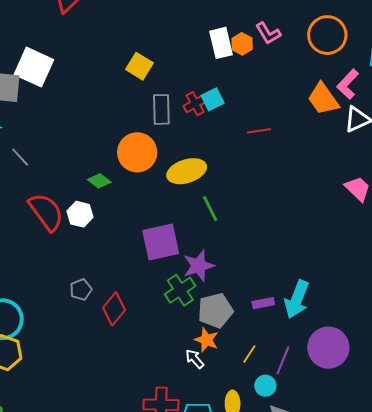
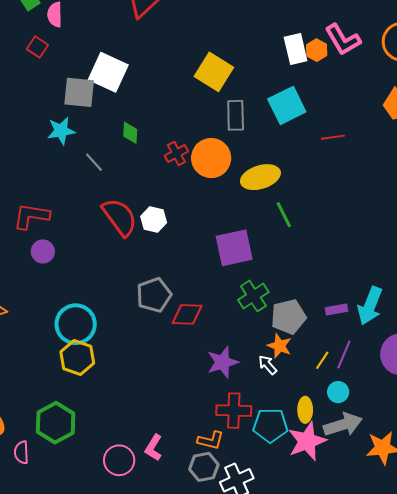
pink L-shape: (268, 33) -> (343, 40), size x1.4
yellow square: (139, 66) -> (214, 72), size x1.4
cyan square: (213, 99) -> (287, 105), size x1.6
red cross: (195, 104) -> (176, 153), moved
green diamond: (99, 181) -> (130, 133), moved, turned 55
purple star: (199, 266) -> (223, 362), moved
gray pentagon: (81, 290) -> (154, 295), size x1.6
red diamond: (114, 309) -> (187, 314), turned 52
purple line: (283, 360) -> (344, 354), moved

